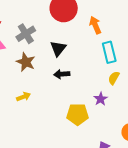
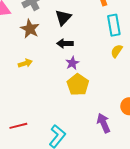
purple star: (101, 99) -> (72, 63), moved
yellow pentagon: (78, 114) -> (78, 85), turned 30

